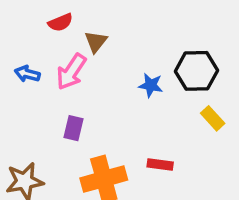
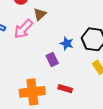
purple rectangle: (73, 128) -> (52, 59), moved, turned -48

